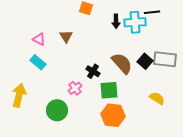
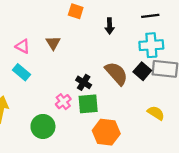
cyan cross: (135, 22) -> (151, 45), moved
green square: (109, 90) -> (88, 104), moved

